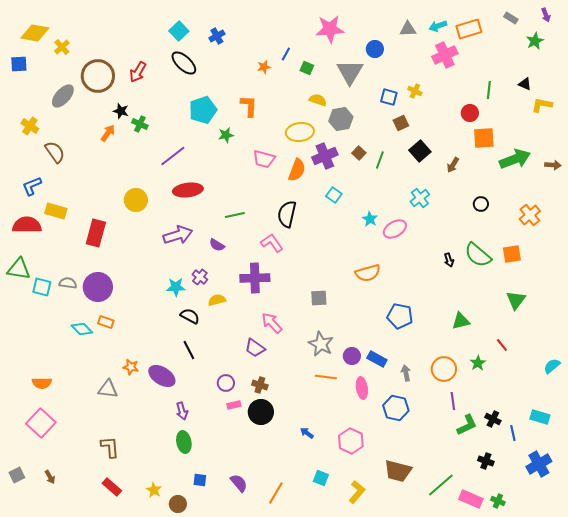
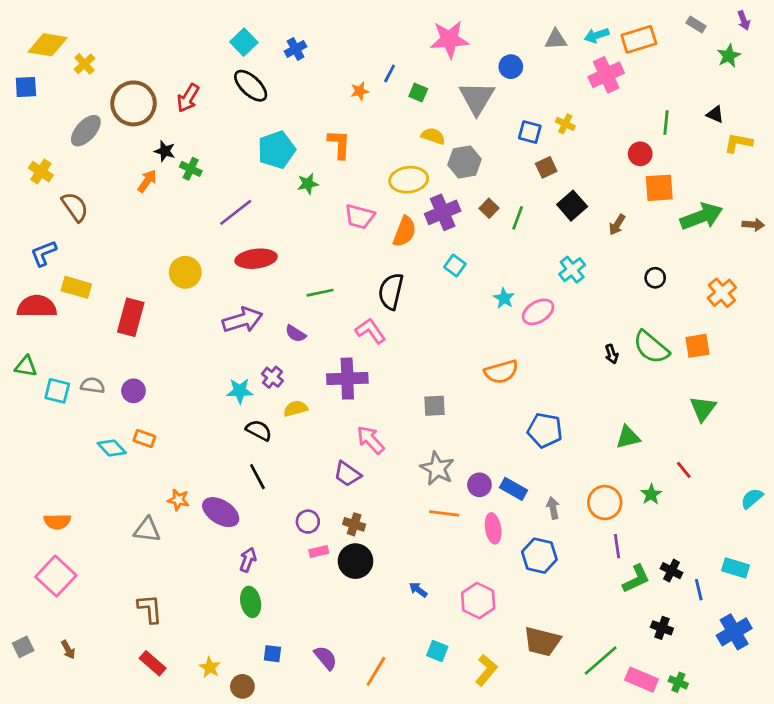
green triangle: (19, 269) -> (26, 366), size x0.7
purple circle: (98, 287) -> (133, 391), size x0.6
purple arrow: (182, 411) -> (248, 560), turned -144

